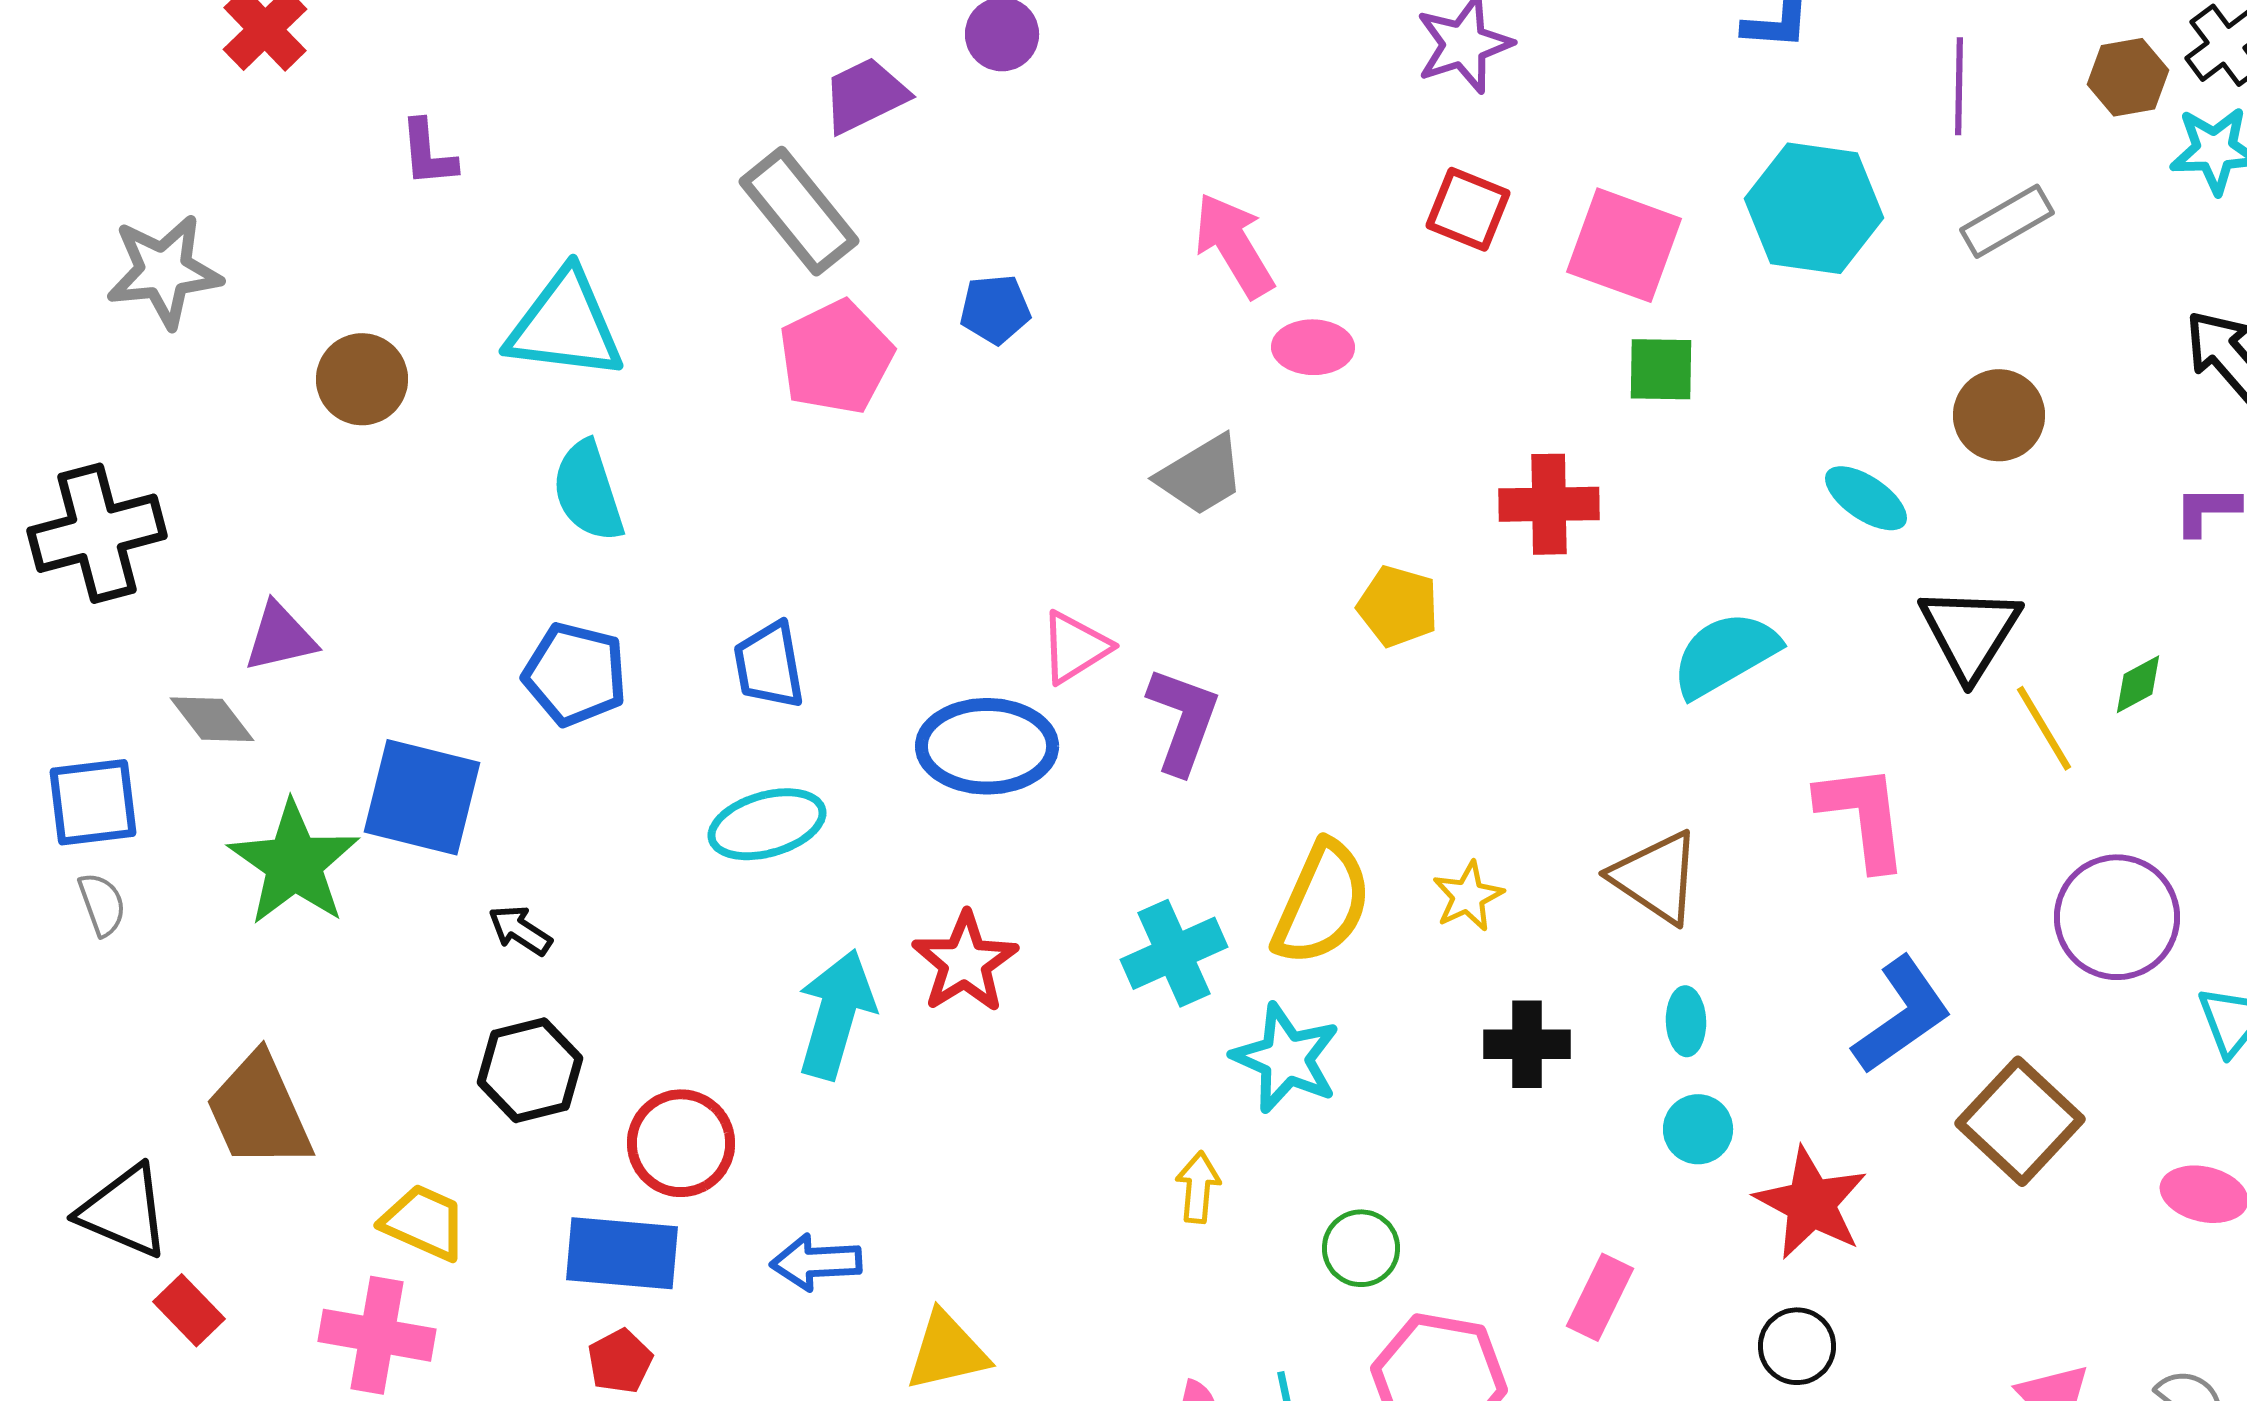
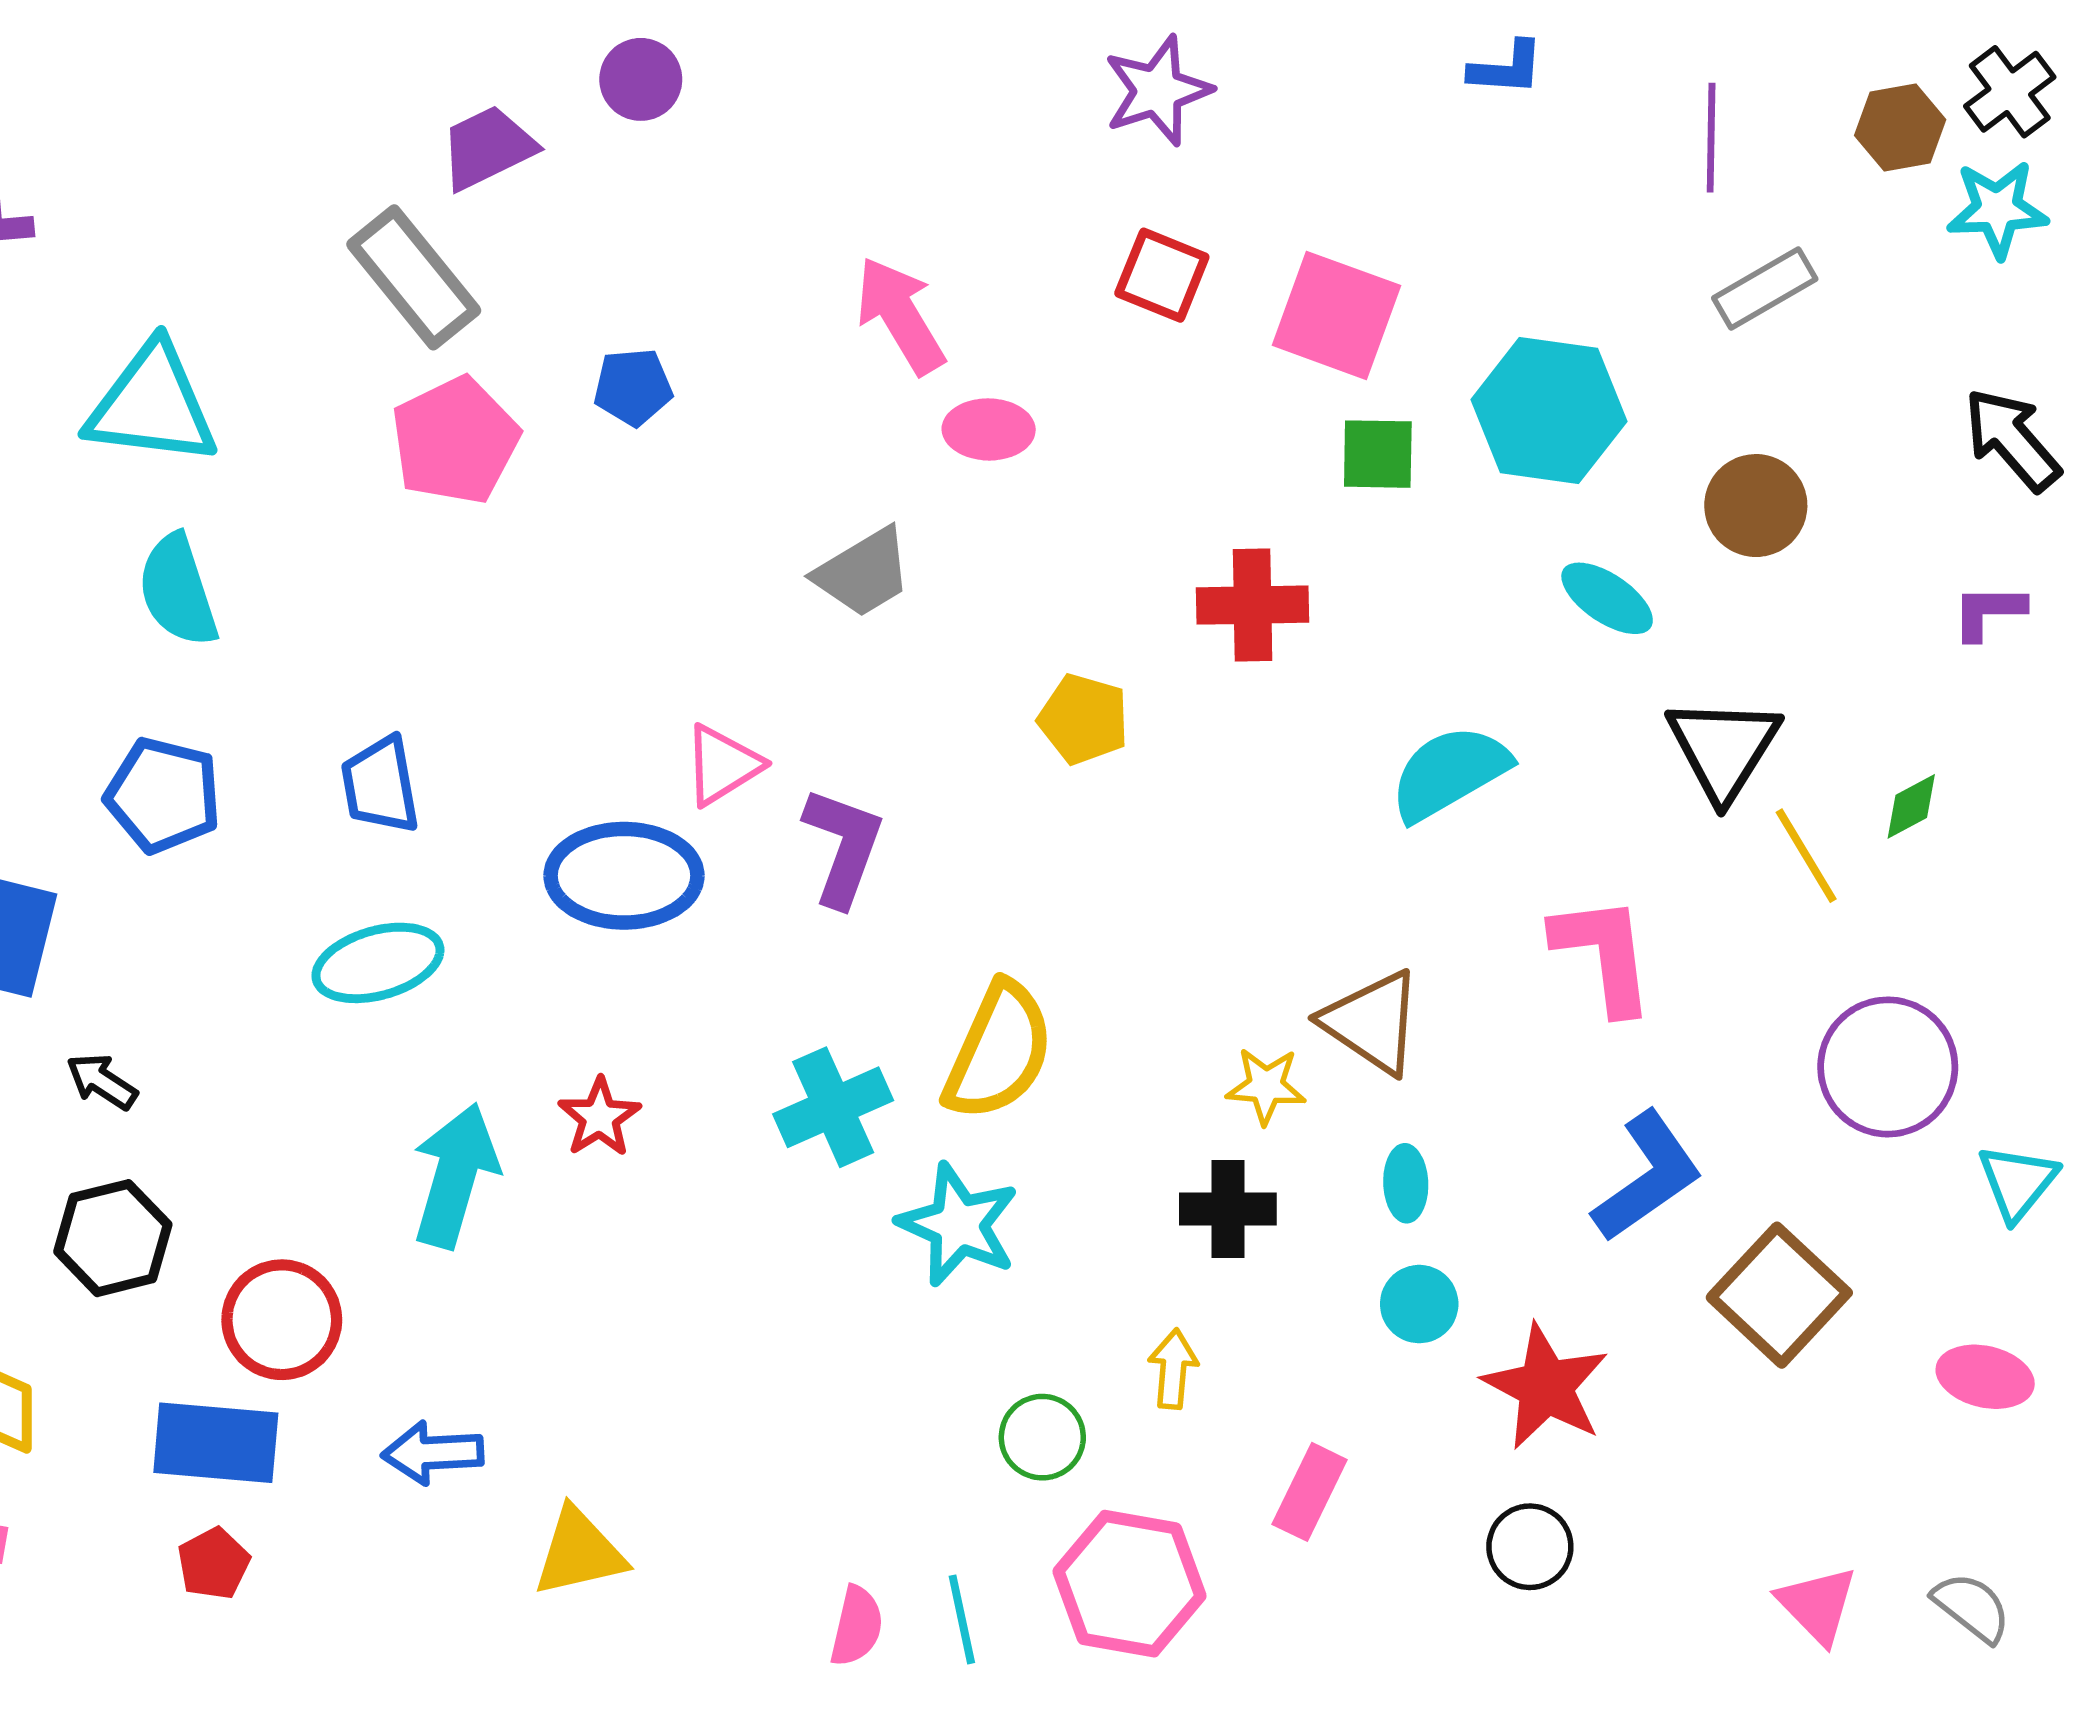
cyan hexagon: (1814, 208) -> (1549, 410), moved
yellow star: (1468, 896) -> (1266, 1086), moved, turned 30
red star: (965, 962) -> (599, 1117), size x0.7
yellow arrow: (1198, 1187) -> (1173, 1369), moved

